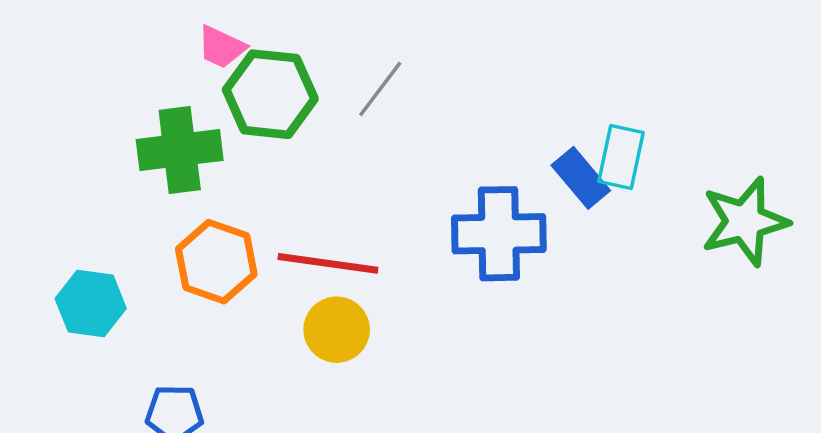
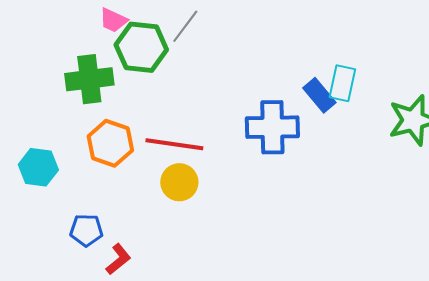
gray line: (380, 89) -> (185, 26), moved

